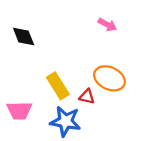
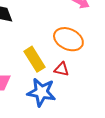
orange ellipse: (109, 78) -> (68, 39), moved

